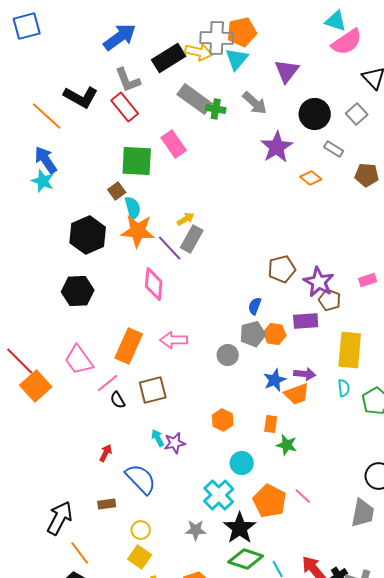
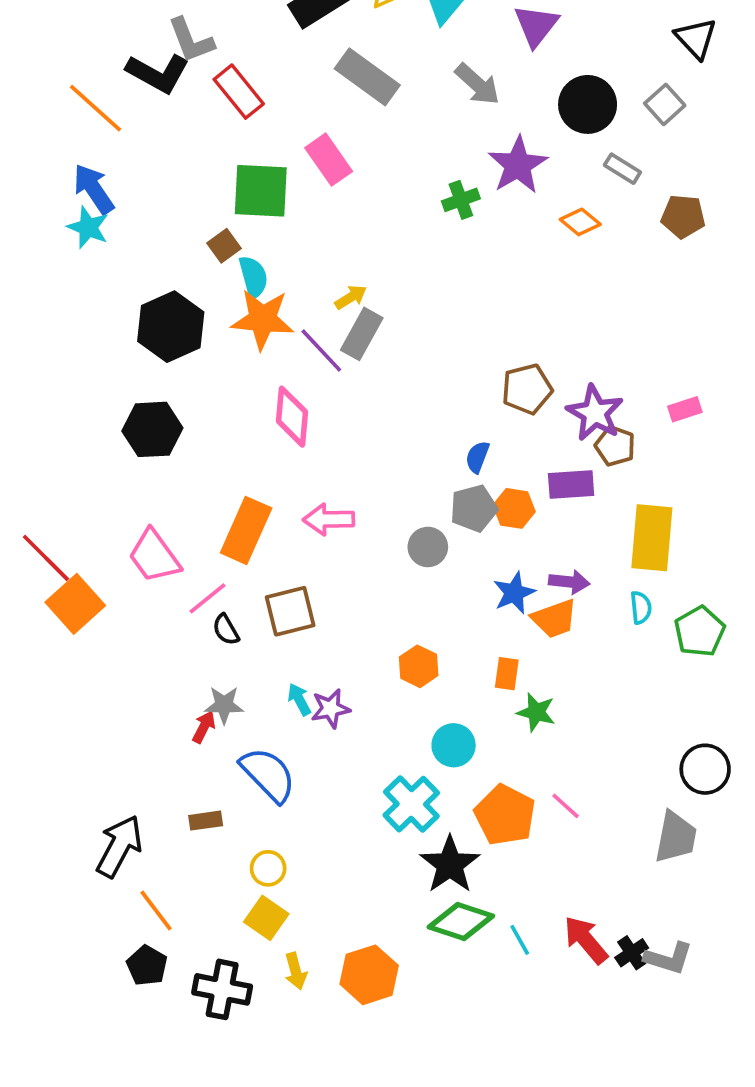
gray L-shape: (128, 80) -> (191, 40), moved
green cross: (216, 109) -> (461, 200), moved, turned -30
gray star: (196, 530) -> (224, 705), moved

